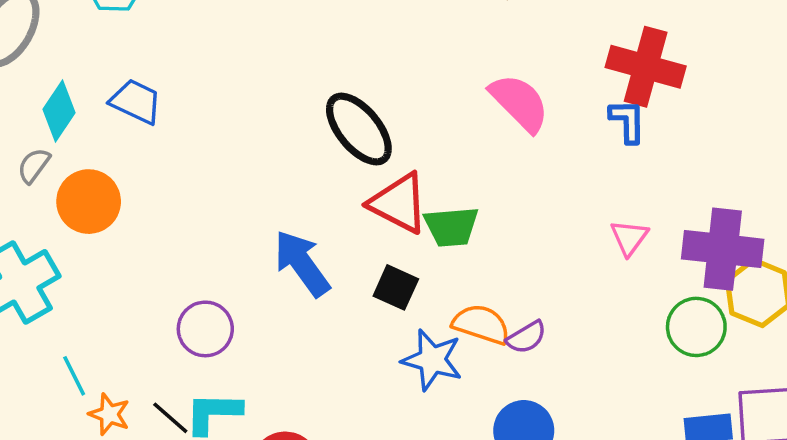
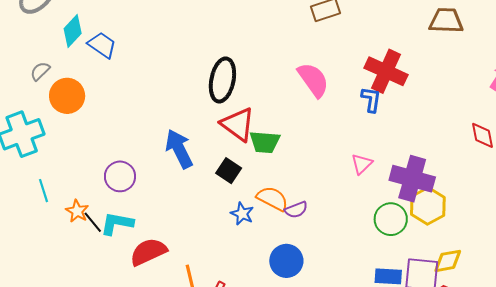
cyan diamond: (59, 111) -> (73, 31), moved
black ellipse: (359, 129) -> (222, 80), turned 42
blue star: (432, 360) -> (242, 214), size x0.7
orange star: (109, 414) -> (77, 211), moved

